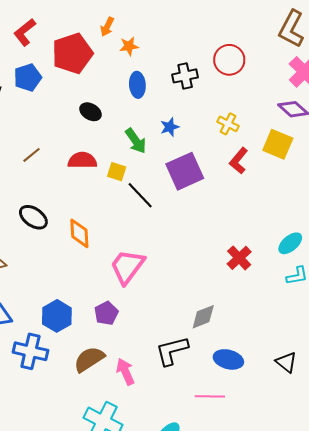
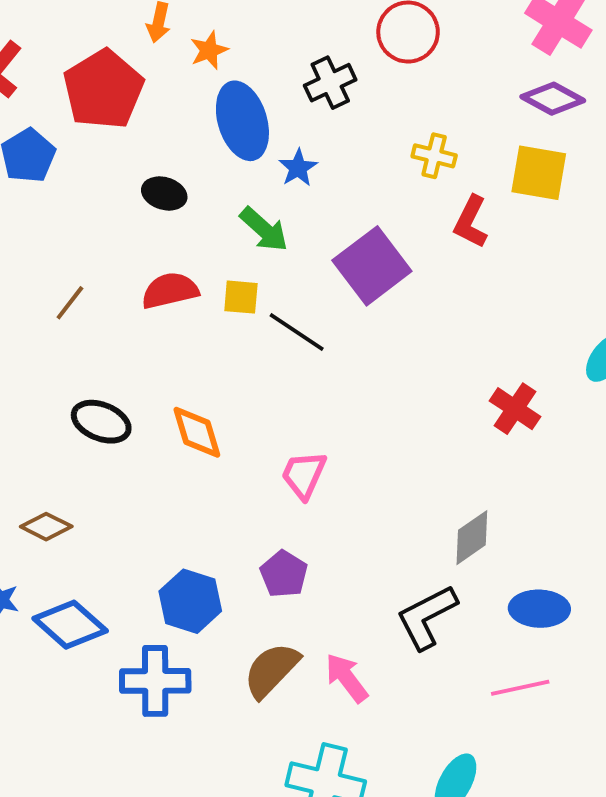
blue ellipse: (137, 85) -> (242, 121), size x1.5
blue star: (170, 127) -> (298, 168), moved
pink trapezoid: (127, 267) -> (304, 475), size x0.7

